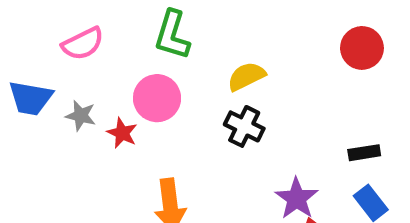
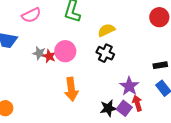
pink circle: (157, 98) -> (65, 51), moved
gray star: (81, 116) -> (39, 53), moved

